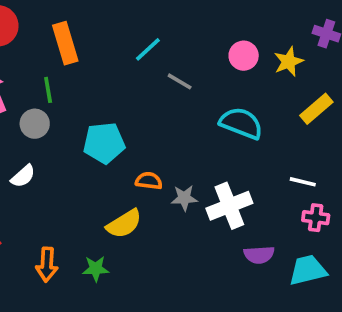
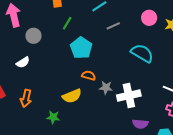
gray line: (180, 81) -> (113, 26), turned -64
green line: (48, 90) -> (67, 23), moved, turned 32
cyan pentagon: (104, 143) -> (81, 48), moved, turned 30
orange arrow: (47, 265) -> (26, 98), moved

